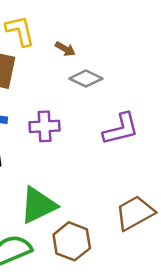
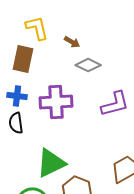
purple cross: (45, 126) -> (56, 102), size x1.4

